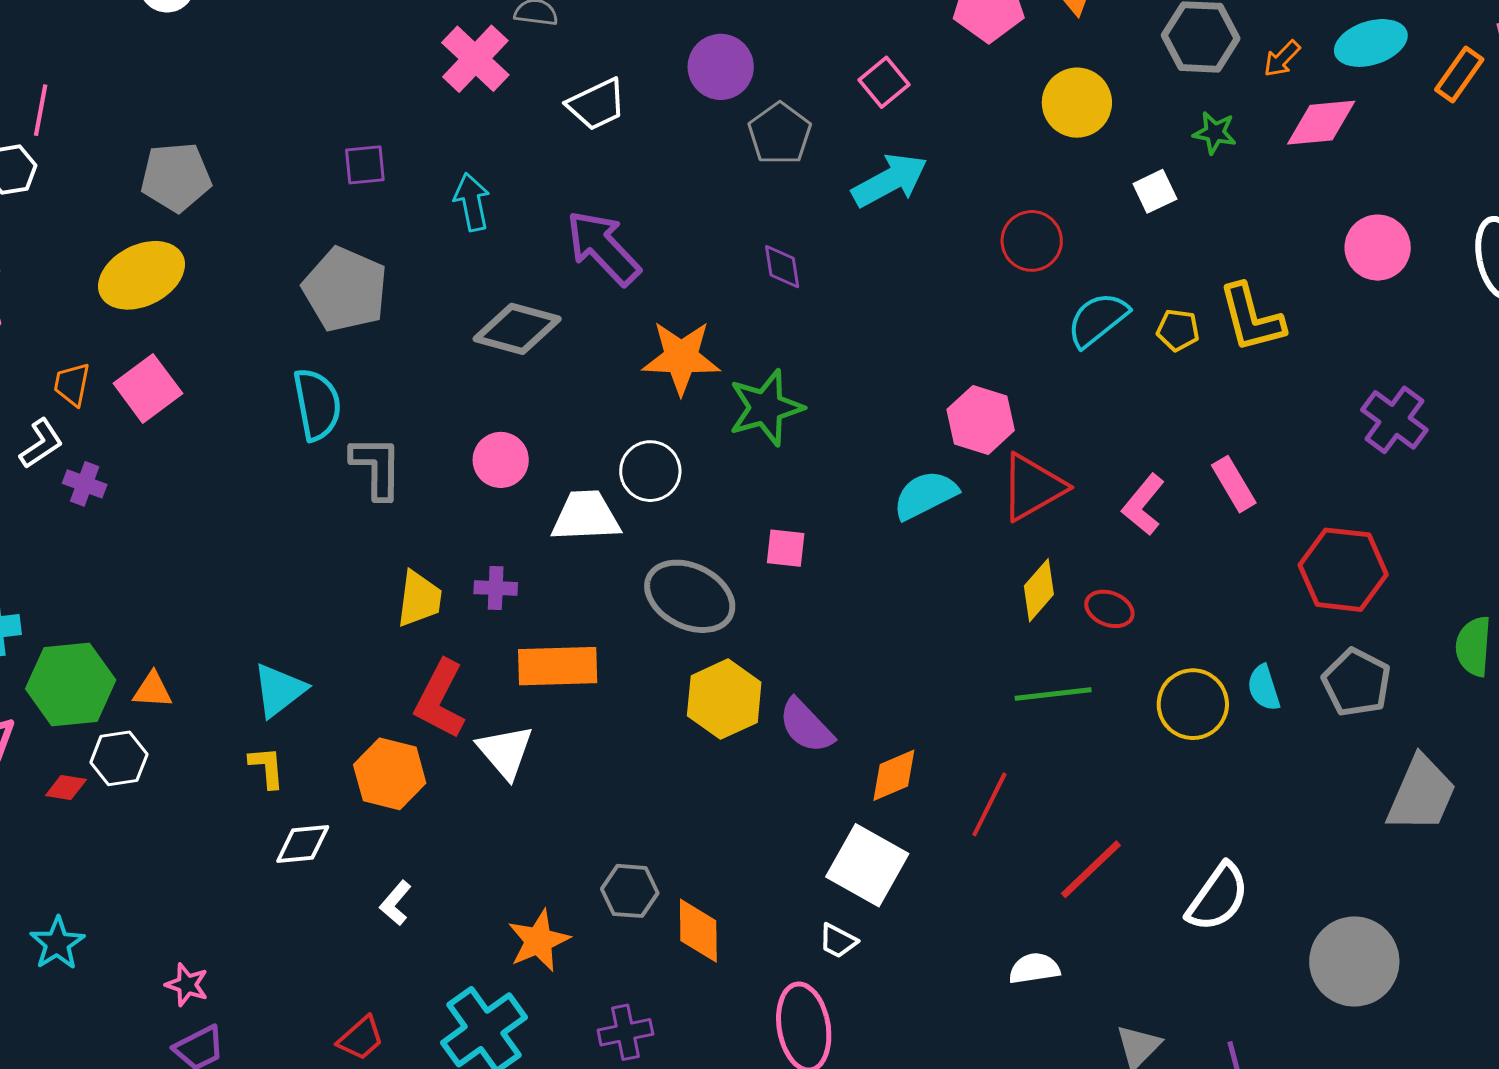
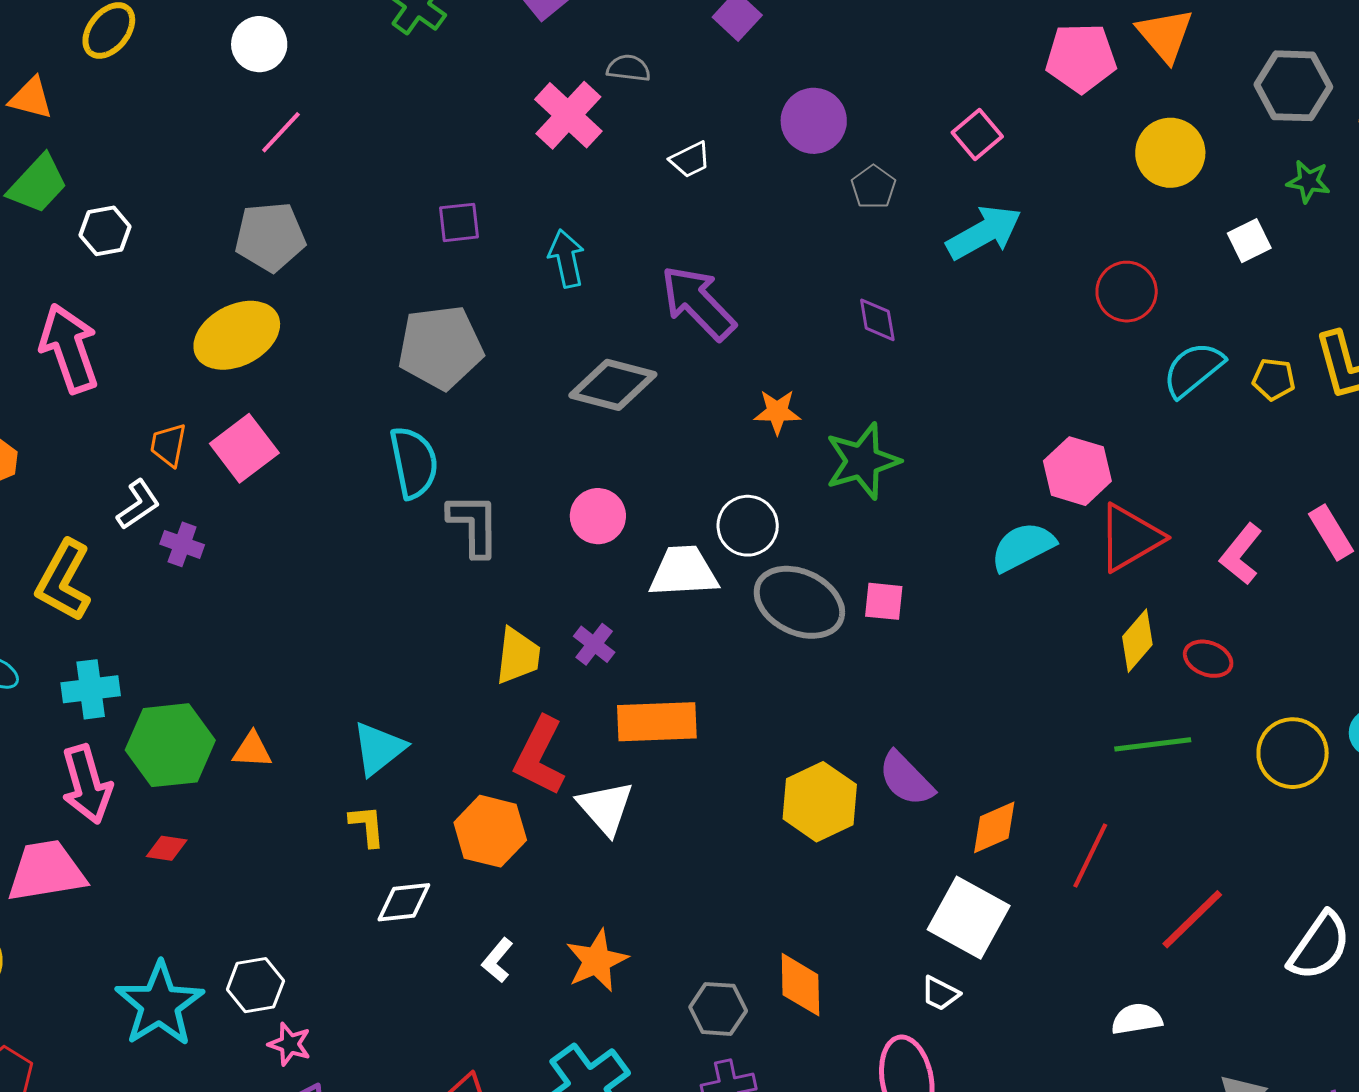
white trapezoid: (597, 104) -> (690, 160), size x0.7
pink line: (41, 110) -> (281, 132), moved, turned 33
gray pentagon: (780, 134) -> (873, 187), size x0.7
gray pentagon: (345, 290) -> (440, 347), turned -30
orange star: (681, 357) -> (777, 412), size x0.6
purple cross: (496, 588) -> (594, 644), turned 36
gray ellipse: (690, 596) -> (799, 602), moved
yellow hexagon: (724, 699) -> (820, 802), moved
white hexagon: (119, 758) -> (255, 985), moved
gray hexagon: (630, 891) -> (718, 1009), moved
orange star: (539, 941) -> (597, 961), moved
cyan star: (57, 943) -> (160, 1004), size x1.6

